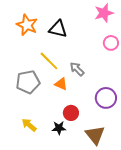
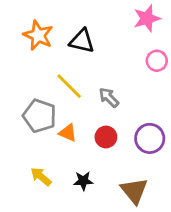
gray pentagon: (28, 82) -> (40, 116), turned 30
orange triangle: (61, 84) -> (68, 133), moved
red circle: (71, 113) -> (106, 137), moved

